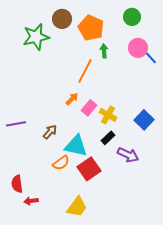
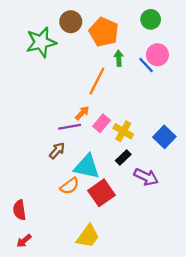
blue line: (150, 57) -> (146, 65), moved
purple line: (16, 124) -> (70, 127), moved
red arrow: (31, 201) -> (24, 241), moved, turned -32

